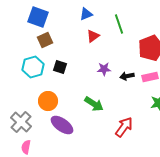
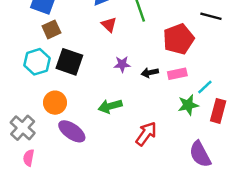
red triangle: (93, 36) -> (109, 25), turned -40
black square: (60, 67) -> (69, 62), size x1.6
green arrow: (94, 104) -> (110, 106), turned 132

